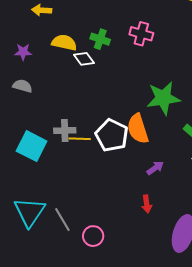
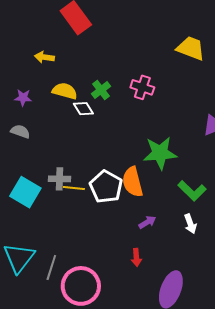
green cross: (100, 39) -> (101, 90), turned 30
gray line: (62, 220) -> (51, 267), turned 45
pink circle: (93, 236) -> (81, 286), size x1.8

